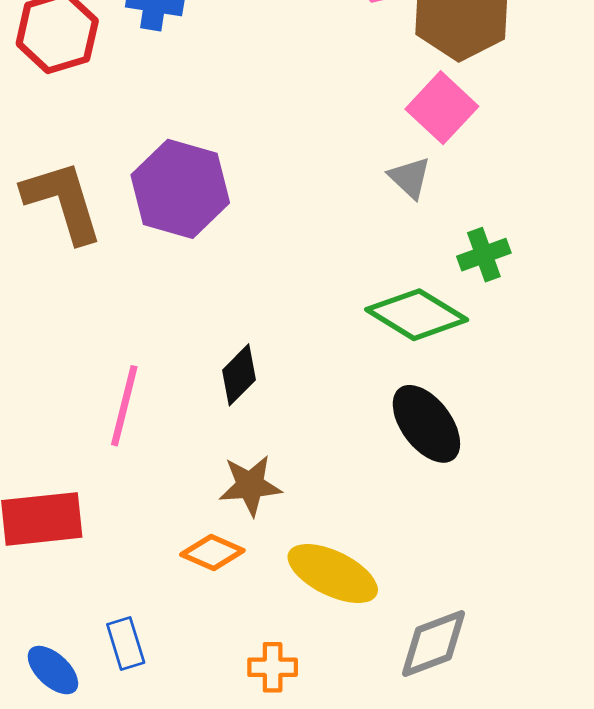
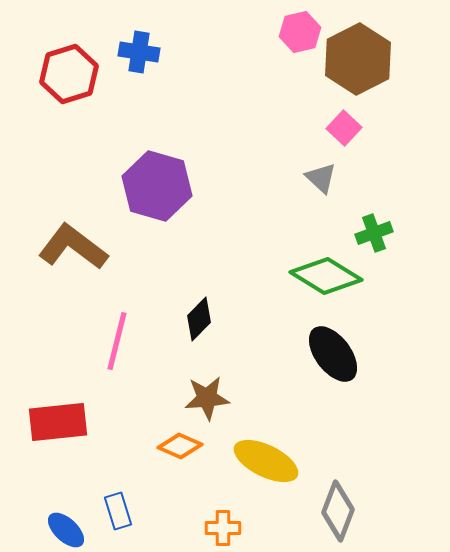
pink square: (442, 108) -> (344, 128), size x0.7
brown L-shape: (63, 201) -> (73, 247), moved, turned -36
gray diamond: (433, 643) -> (338, 511), turned -48

